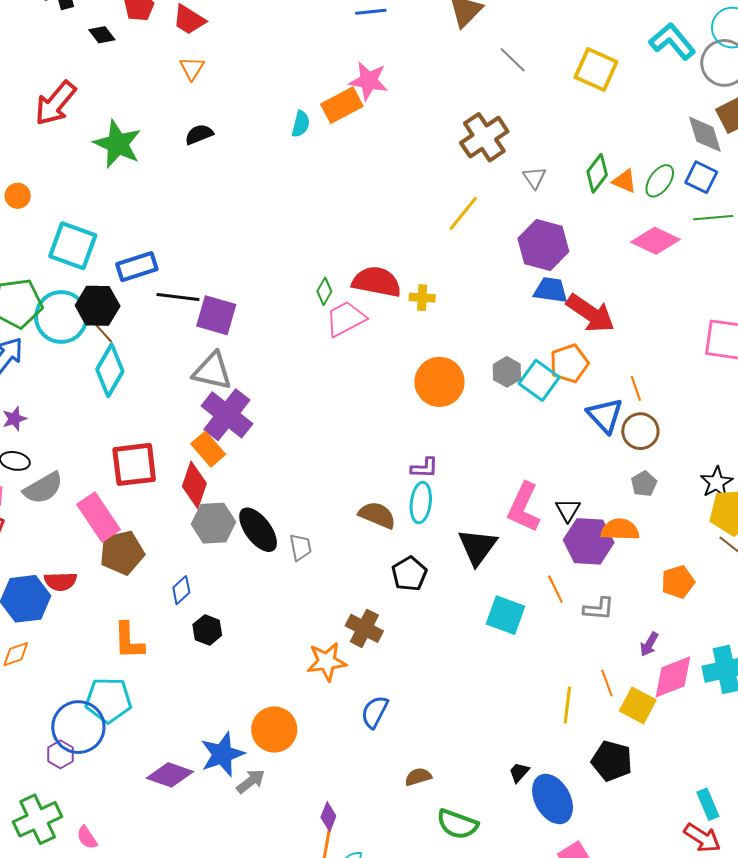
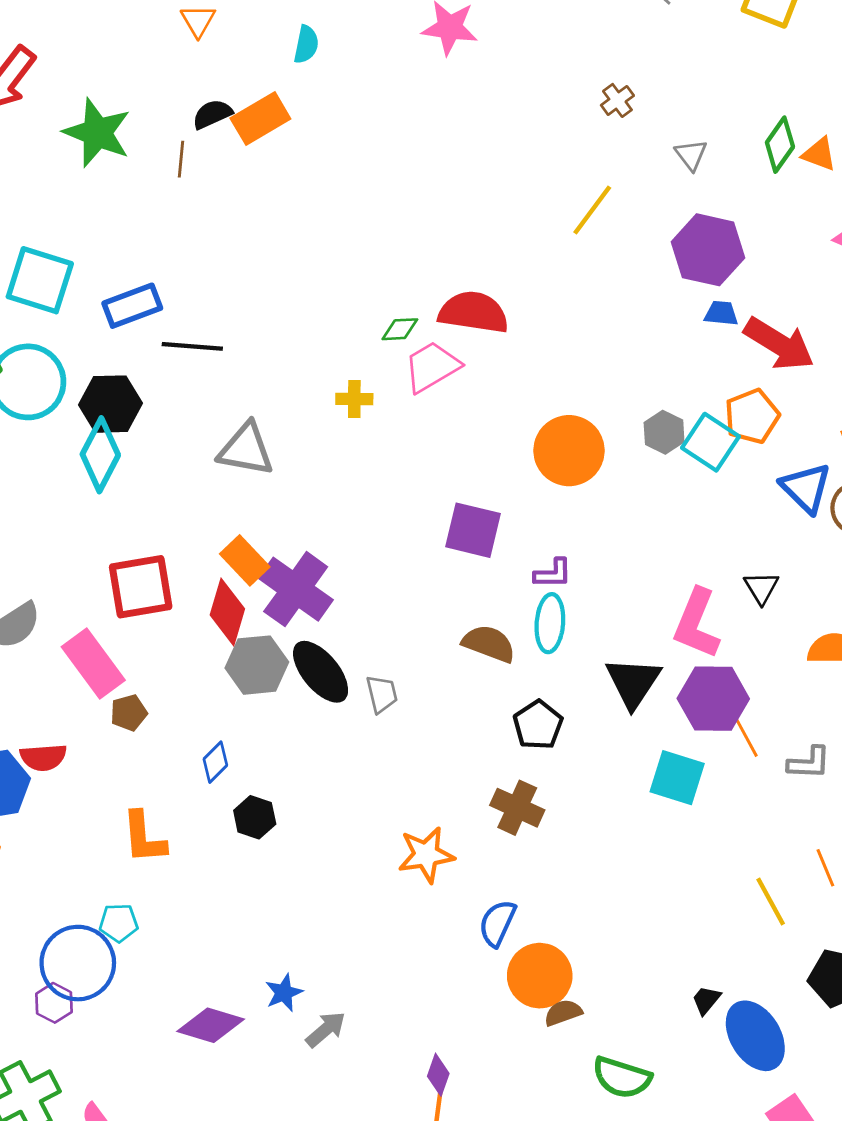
orange rectangle: (342, 105) -> (260, 119), moved
cyan semicircle: (301, 124) -> (306, 44), moved
brown cross: (484, 137) -> (617, 100), size x0.5
blue trapezoid: (551, 290) -> (721, 313), size x0.7
green diamond: (324, 291) -> (400, 329), turned 60
yellow cross: (422, 298) -> (354, 399), moved
black hexagon: (98, 306) -> (111, 404), moved
purple square: (216, 315) -> (473, 530), moved
brown line: (103, 332) -> (181, 159), moved, turned 50
purple cross: (227, 415) -> (296, 589), moved
black triangle: (568, 510) -> (761, 588), moved
purple hexagon: (589, 541) -> (713, 699), moved
brown pentagon: (122, 553) -> (129, 713), size x0.6
brown cross: (364, 628) -> (517, 808), moved
cyan pentagon: (108, 700) -> (119, 923), size x0.6
yellow line: (567, 705) -> (771, 901), turned -33
orange circle: (274, 730) -> (540, 976), moved
blue star: (222, 754) -> (284, 993), size x0.6

